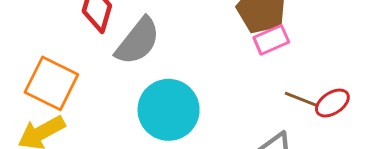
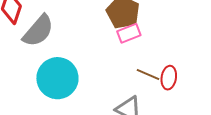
red ellipse: (332, 103) -> (169, 78), turned -50

